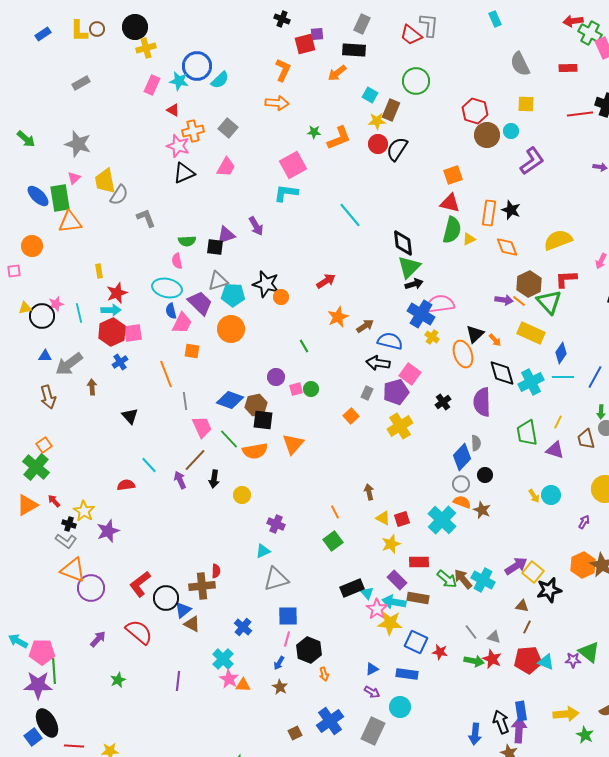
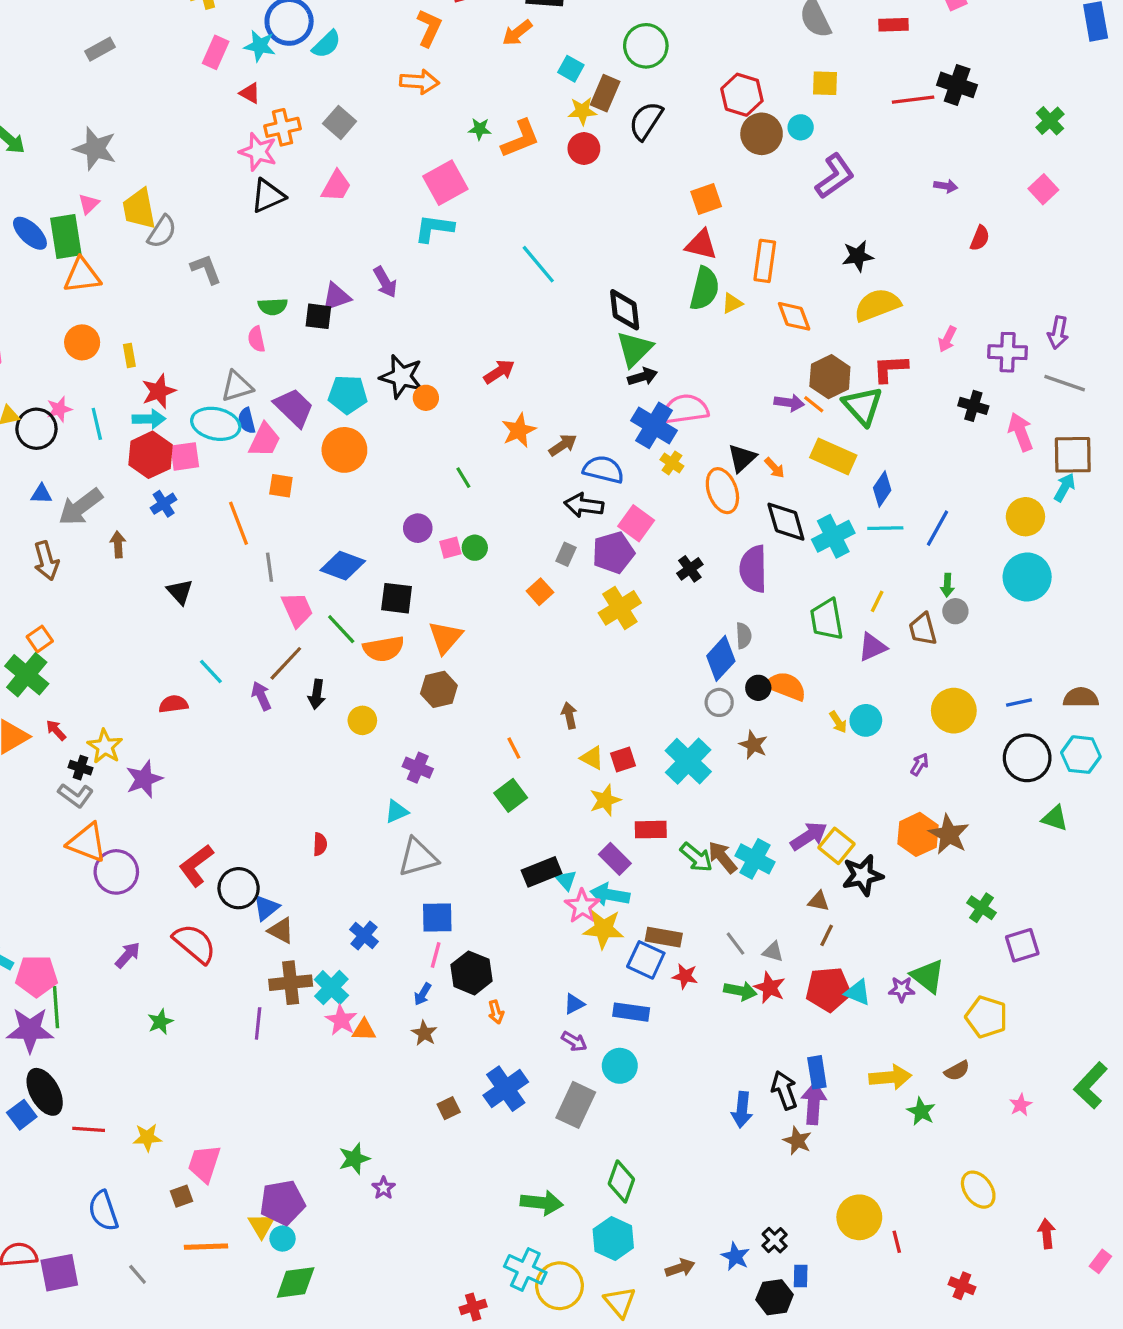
black semicircle: (397, 149) -> (646, 121), moved
black star: (511, 210) -> (858, 256), moved, turned -30
orange circle: (32, 246) -> (82, 342), moved
gray triangle: (218, 281) -> (237, 386), moved
cyan ellipse: (167, 288) -> (216, 424), moved
brown hexagon: (256, 405) -> (439, 689), moved
purple triangle: (555, 450) -> (872, 647), turned -42
orange semicircle: (462, 502) -> (786, 686), moved, size x1.4
brown cross: (202, 586) -> (291, 983), moved
brown rectangle: (418, 598) -> (664, 937), moved

